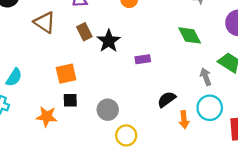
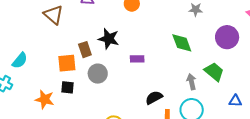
brown rectangle: (84, 32) -> (85, 50), moved
black star: (109, 41) -> (109, 39), turned -30
gray circle: (108, 110) -> (98, 74), moved

